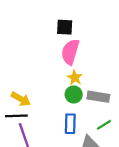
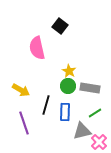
black square: (65, 27) -> (60, 26), turned 35
pink semicircle: (70, 52) -> (37, 48), moved, turned -30
black line: (16, 116) -> (46, 105), moved, turned -72

